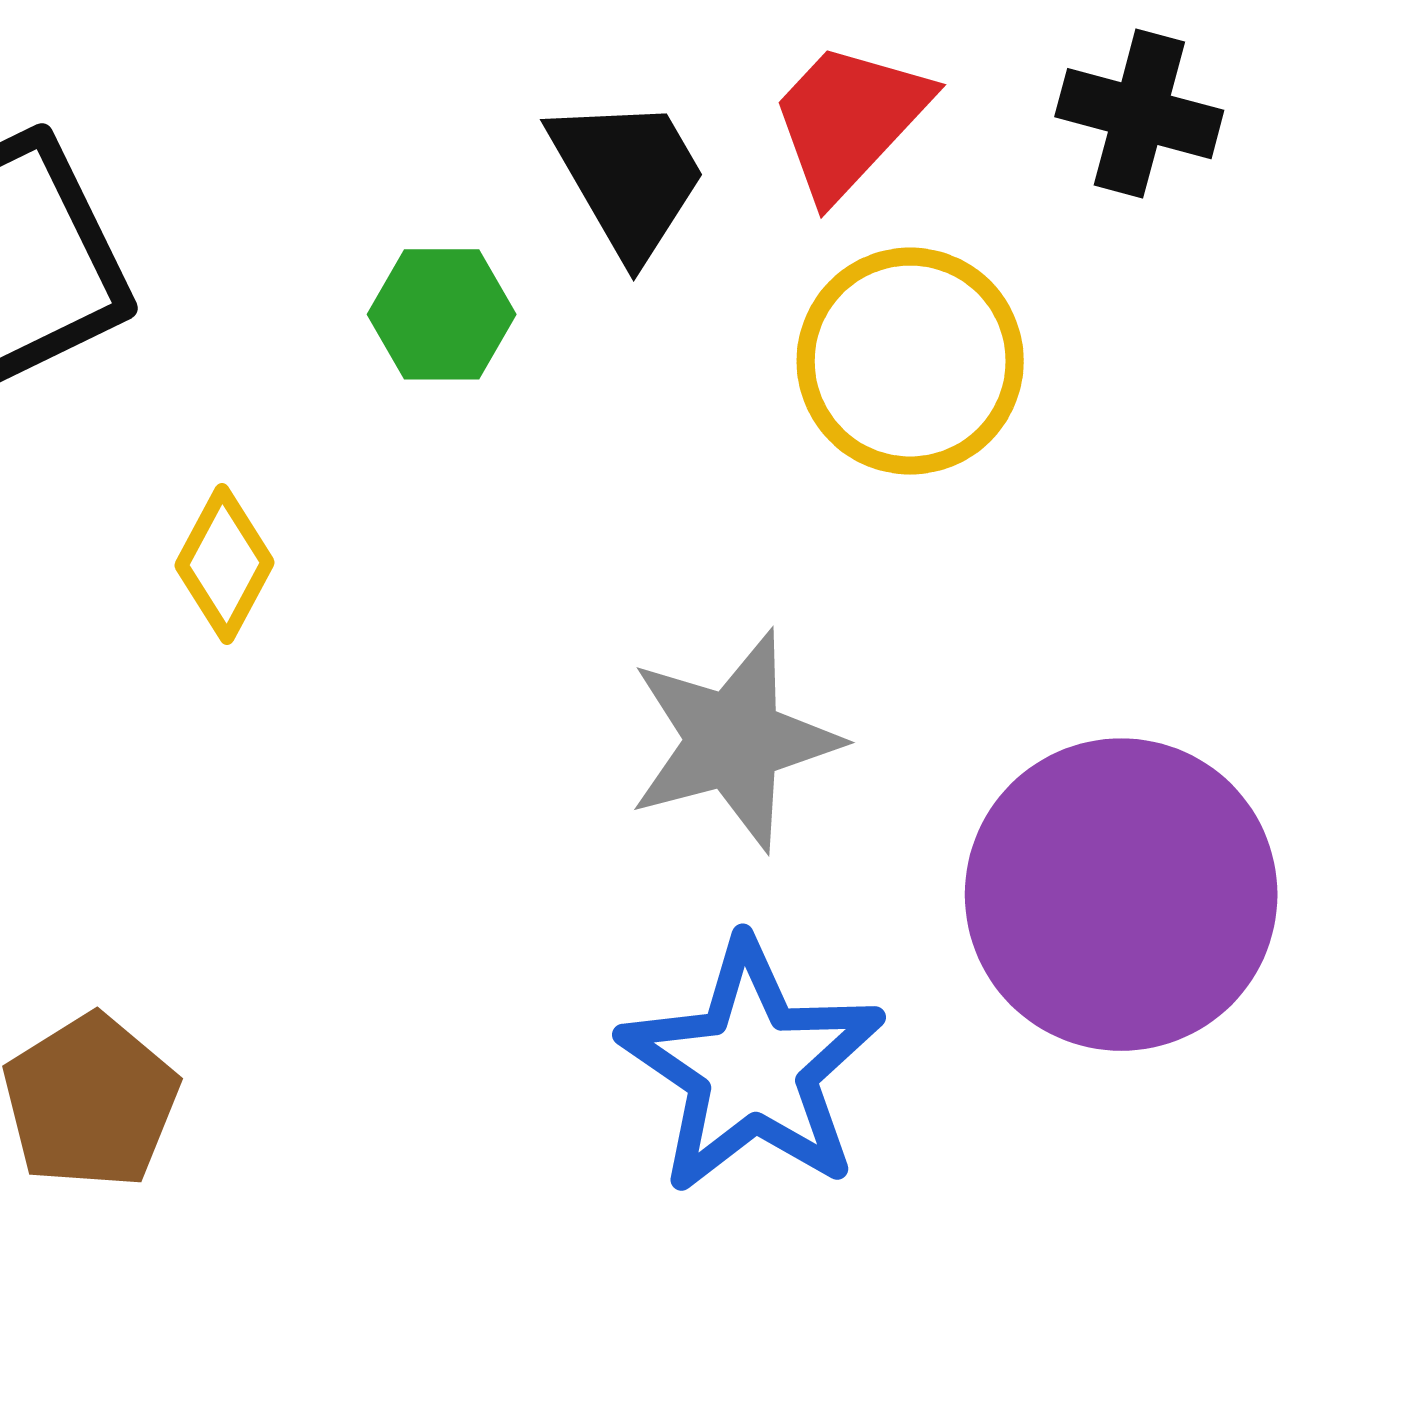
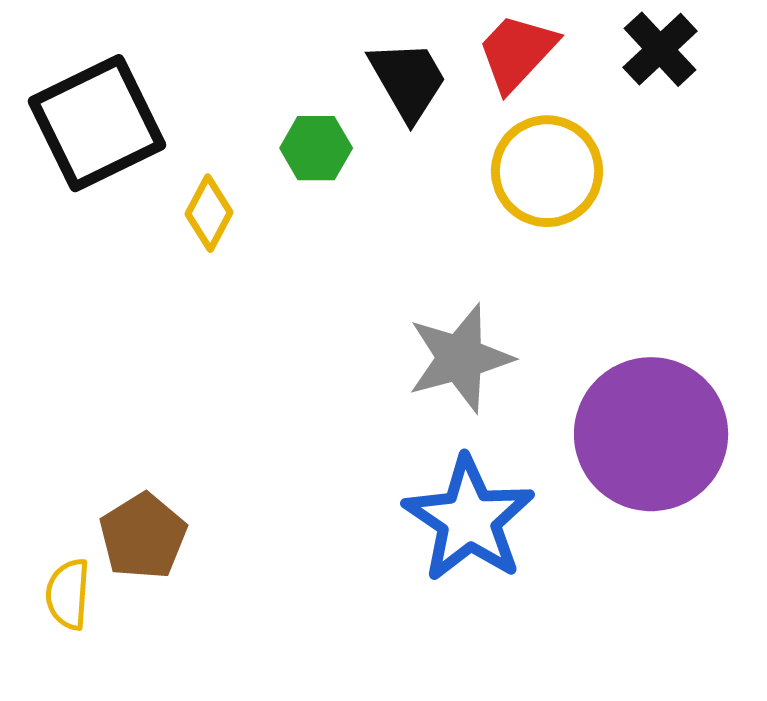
black cross: (1139, 114) -> (660, 49), turned 32
yellow diamond: (225, 564) -> (209, 213), moved

